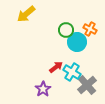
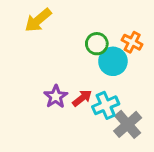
cyan cross: (72, 72) -> (106, 105), turned 36
purple star: (43, 89) -> (56, 97), moved

